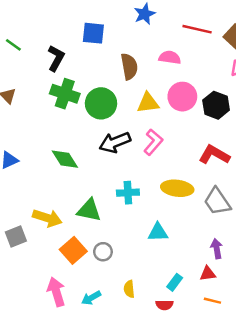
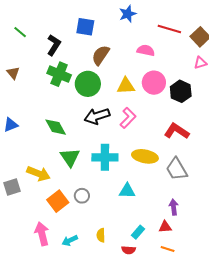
brown semicircle: (129, 66) -> (101, 55), moved, turned -140
cyan cross: (128, 193) -> (105, 157), size x1.4
green triangle: (89, 210) -> (70, 157), moved, turned 40
gray circle: (103, 252) -> (82, 196), moved

